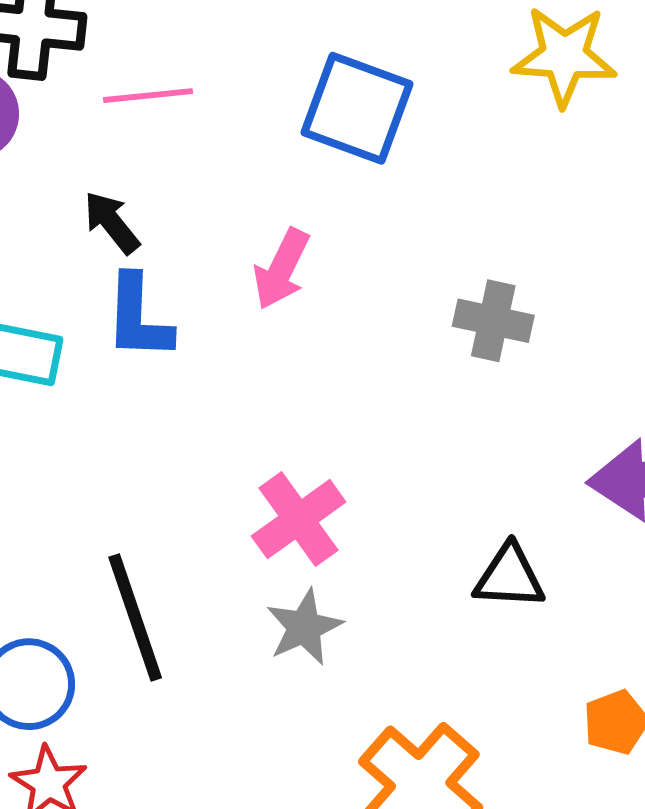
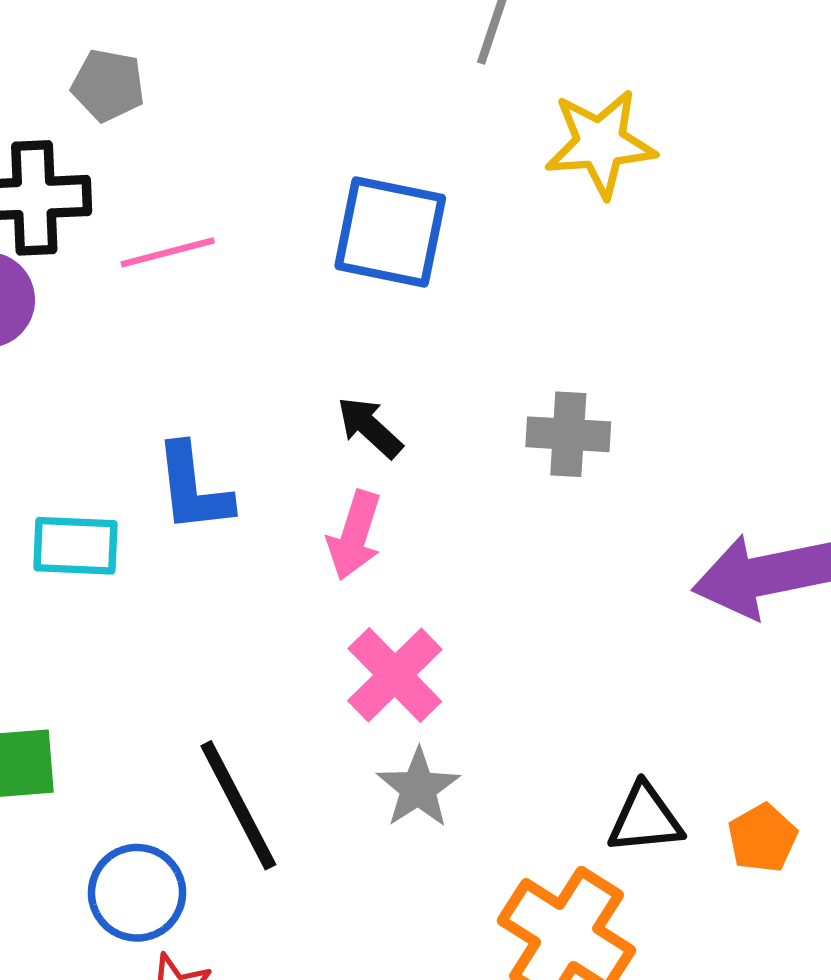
black arrow: (112, 222) -> (370, 427), moved
pink arrow: (281, 269) -> (355, 535), moved
black triangle: (509, 577) -> (645, 819), moved

